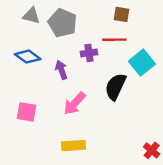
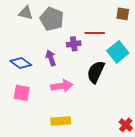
brown square: (122, 14) -> (123, 14), moved
blue diamond: (28, 57) -> (21, 63), moved
pink arrow: (75, 103) -> (62, 86), turned -140

